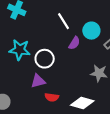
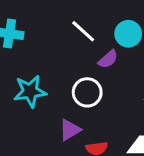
purple semicircle: (74, 43) -> (108, 59), turned 32
white circle: (45, 59) -> (87, 92), moved

